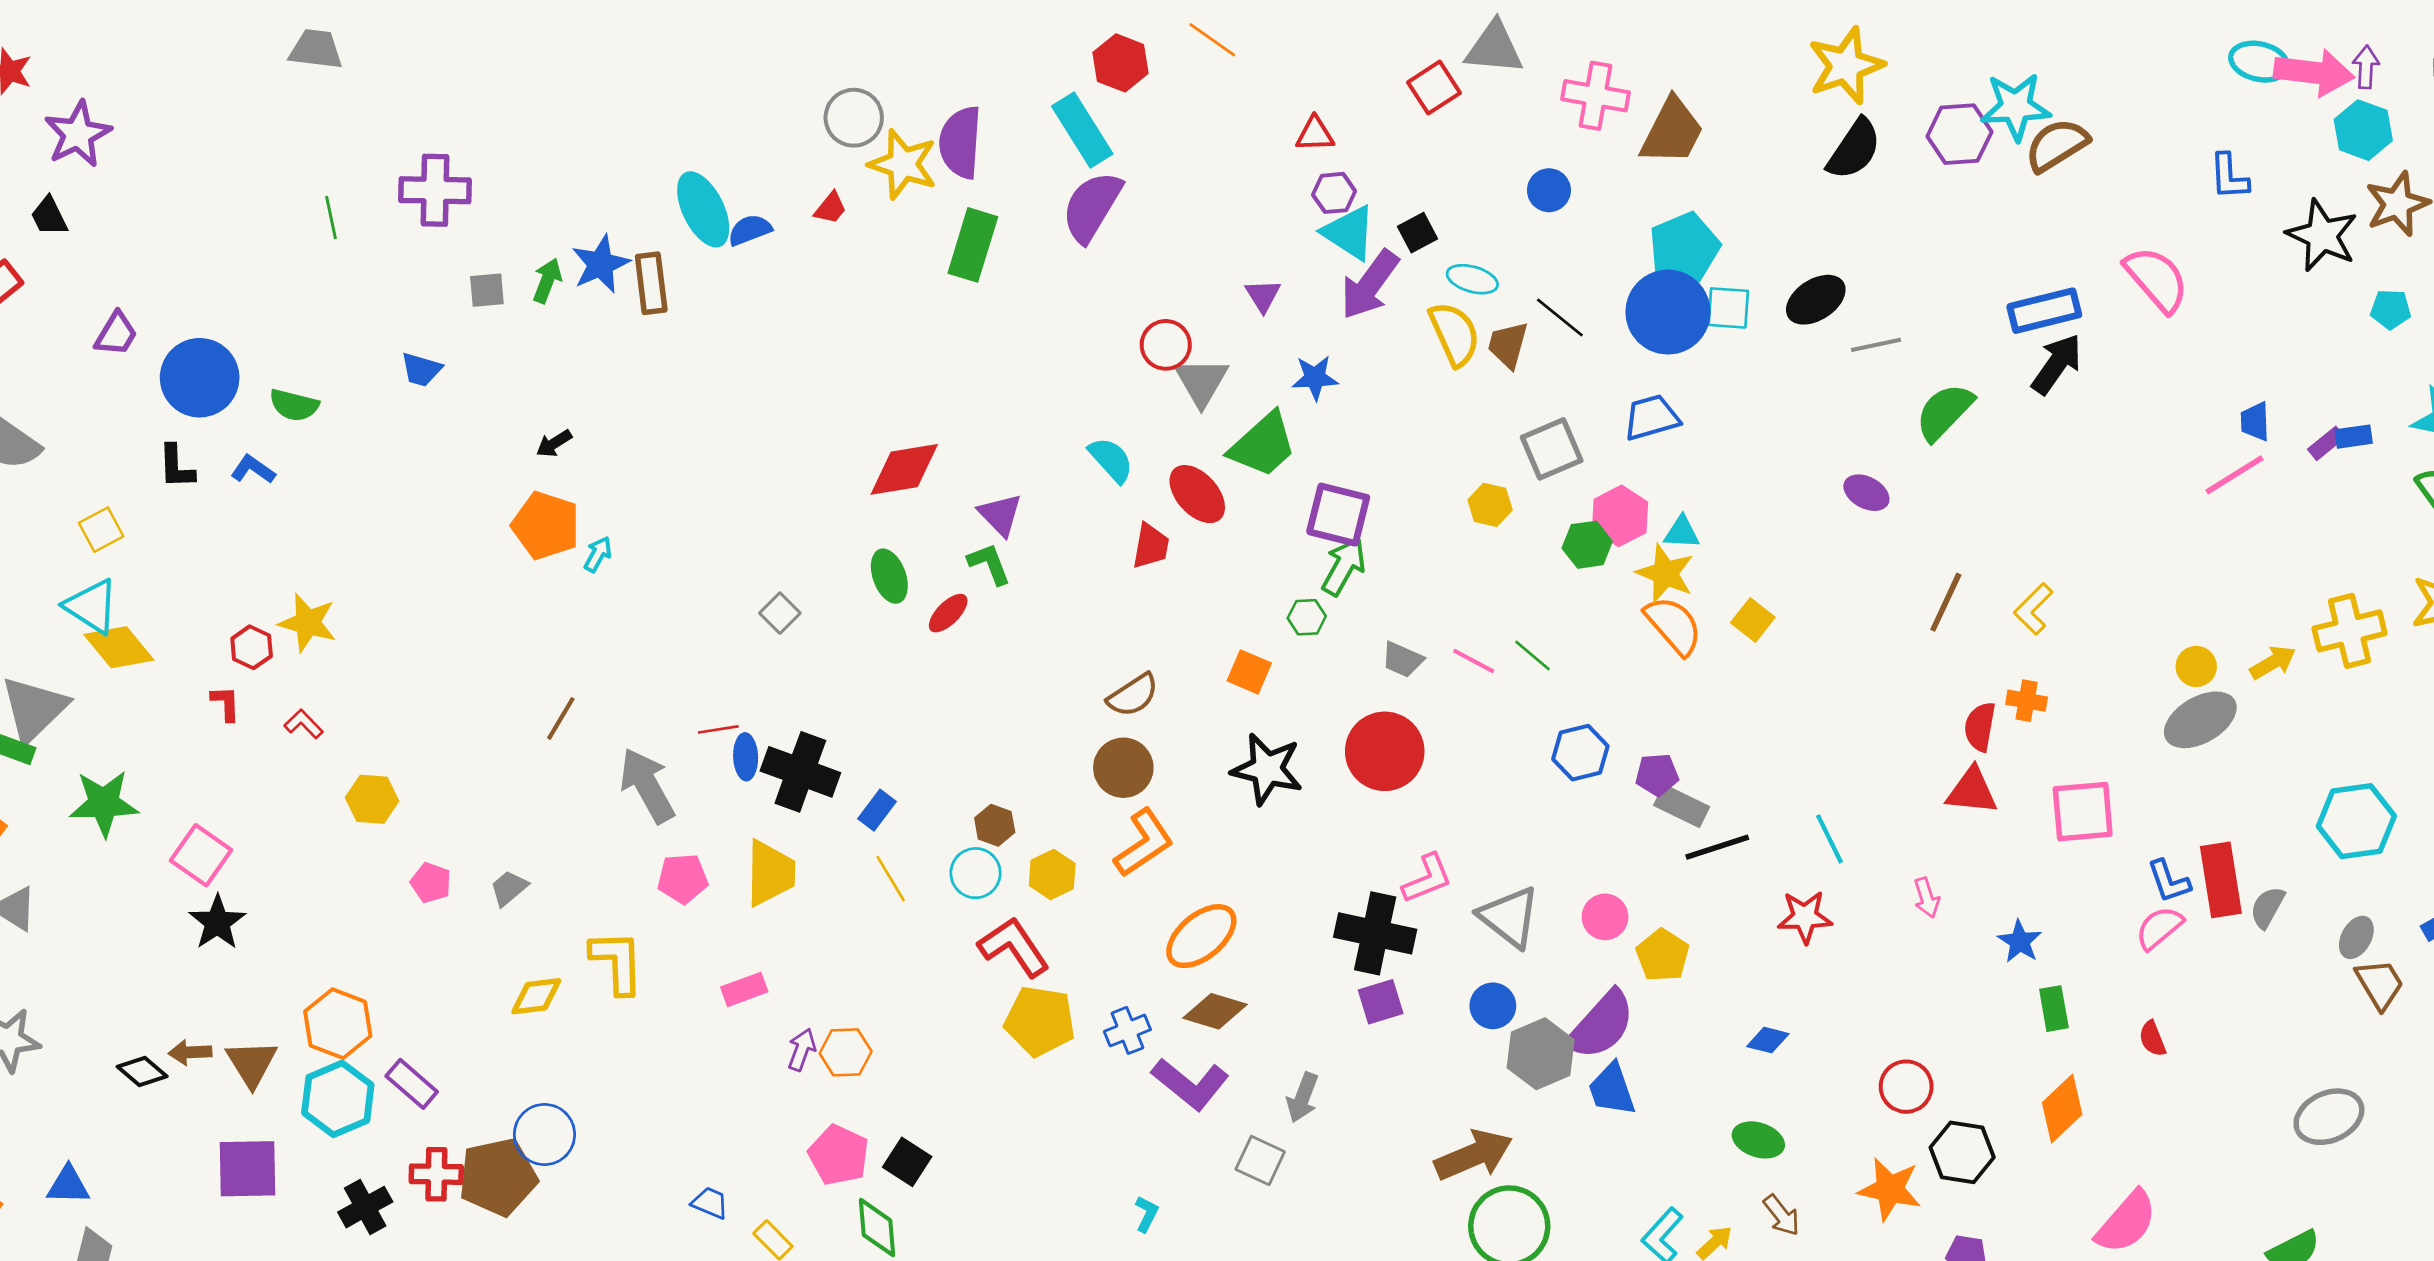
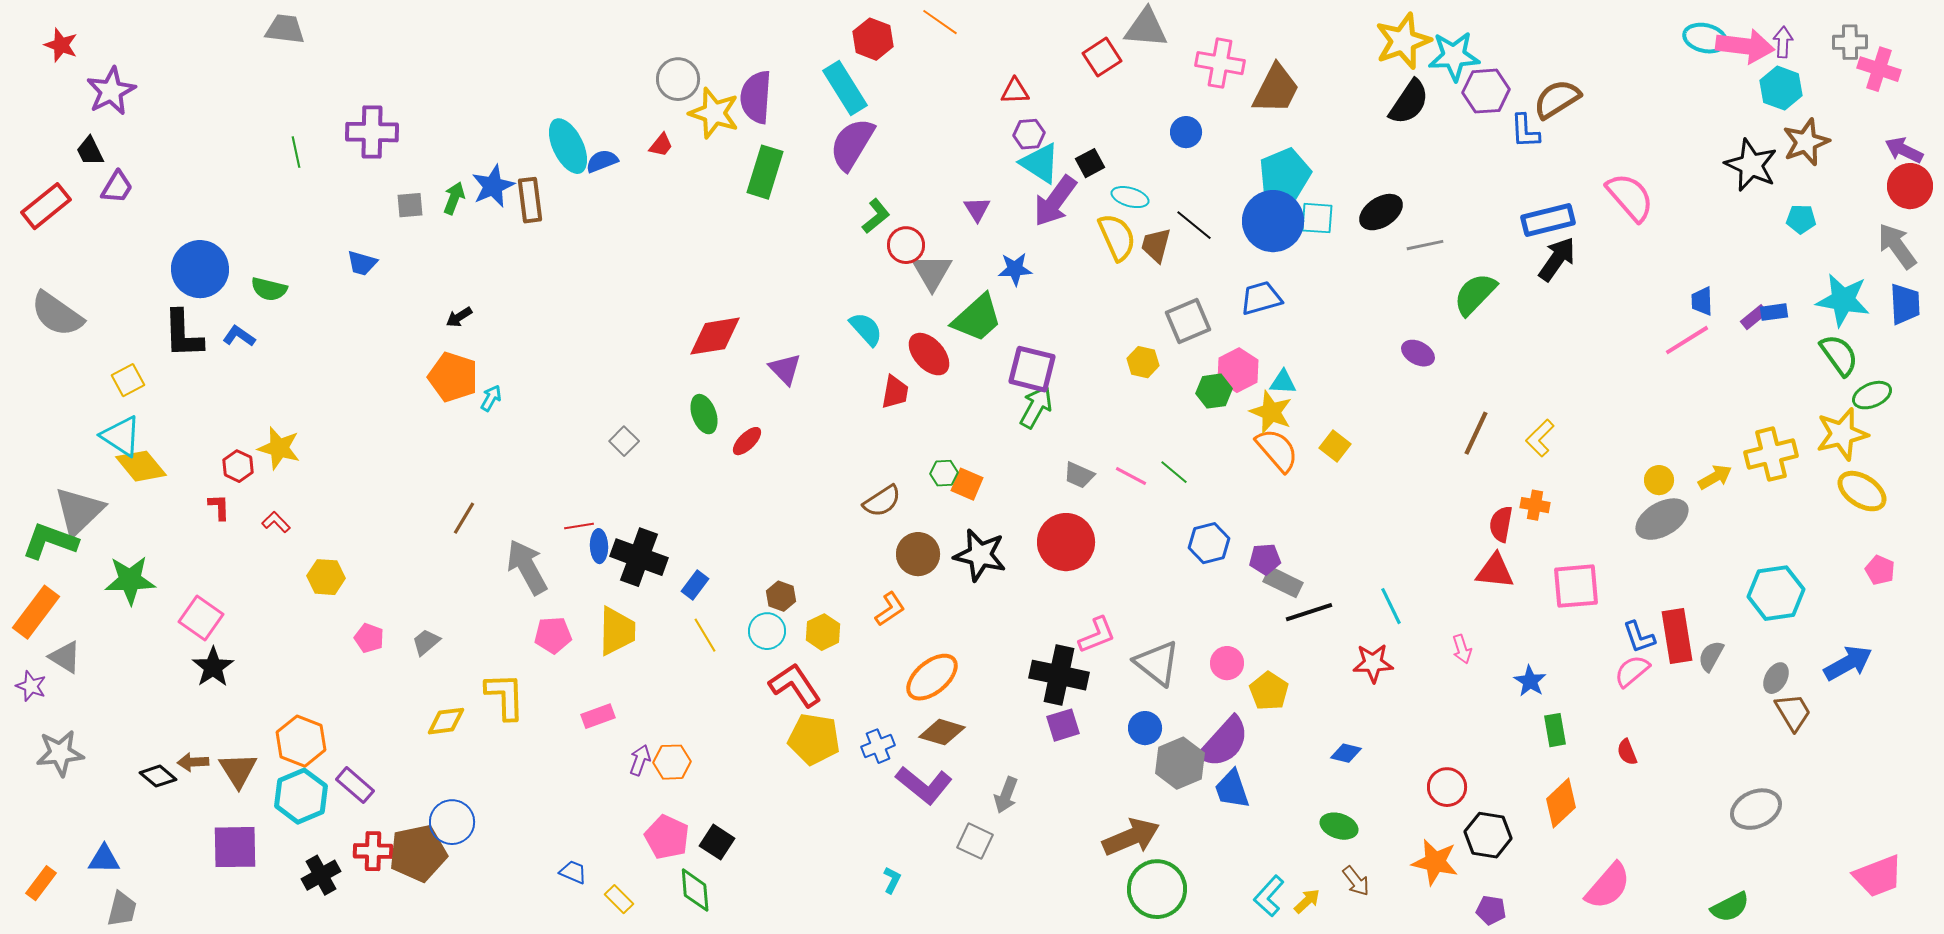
cyan star: (2016, 107) -> (1454, 56), moved
blue L-shape: (2229, 177) -> (1525, 131), moved
purple trapezoid: (116, 334) -> (117, 187), moved
black L-shape: (176, 467) -> (183, 334), size x1.5
green L-shape: (989, 564) -> (876, 216), moved, turned 72
green hexagon: (1307, 617) -> (944, 473), moved
brown circle: (1123, 768) -> (918, 554), moved
orange L-shape: (1144, 843) -> (890, 609), size x0.7

